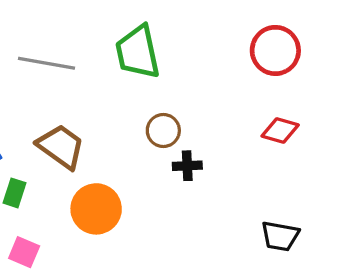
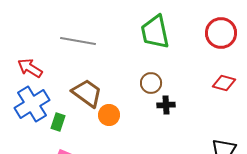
green trapezoid: (138, 52) -> (155, 32), moved
orange circle: (96, 209) -> (109, 115), moved, size x0.7

